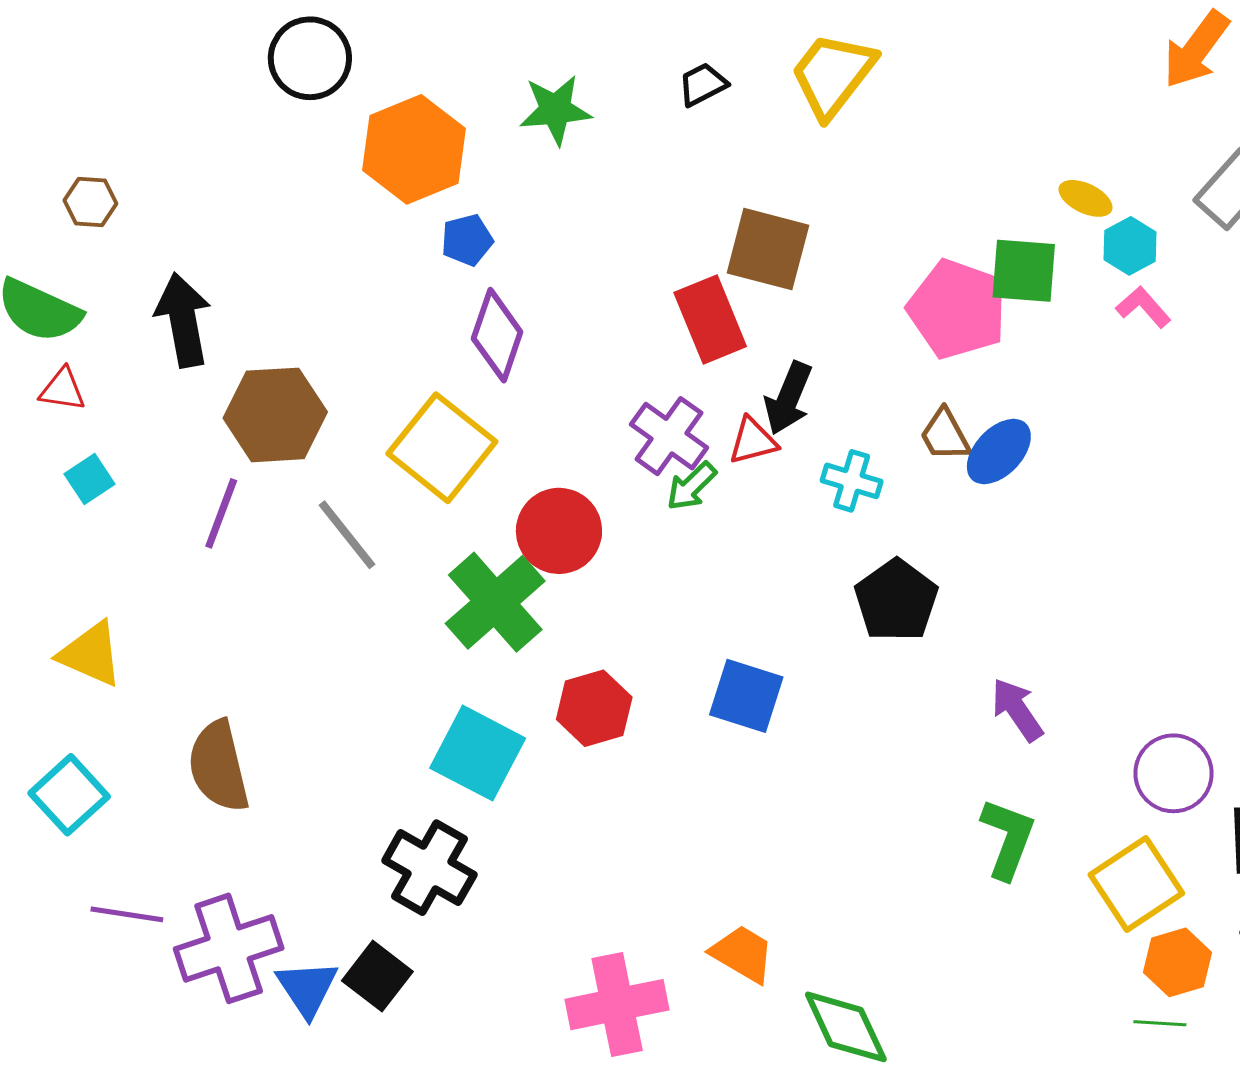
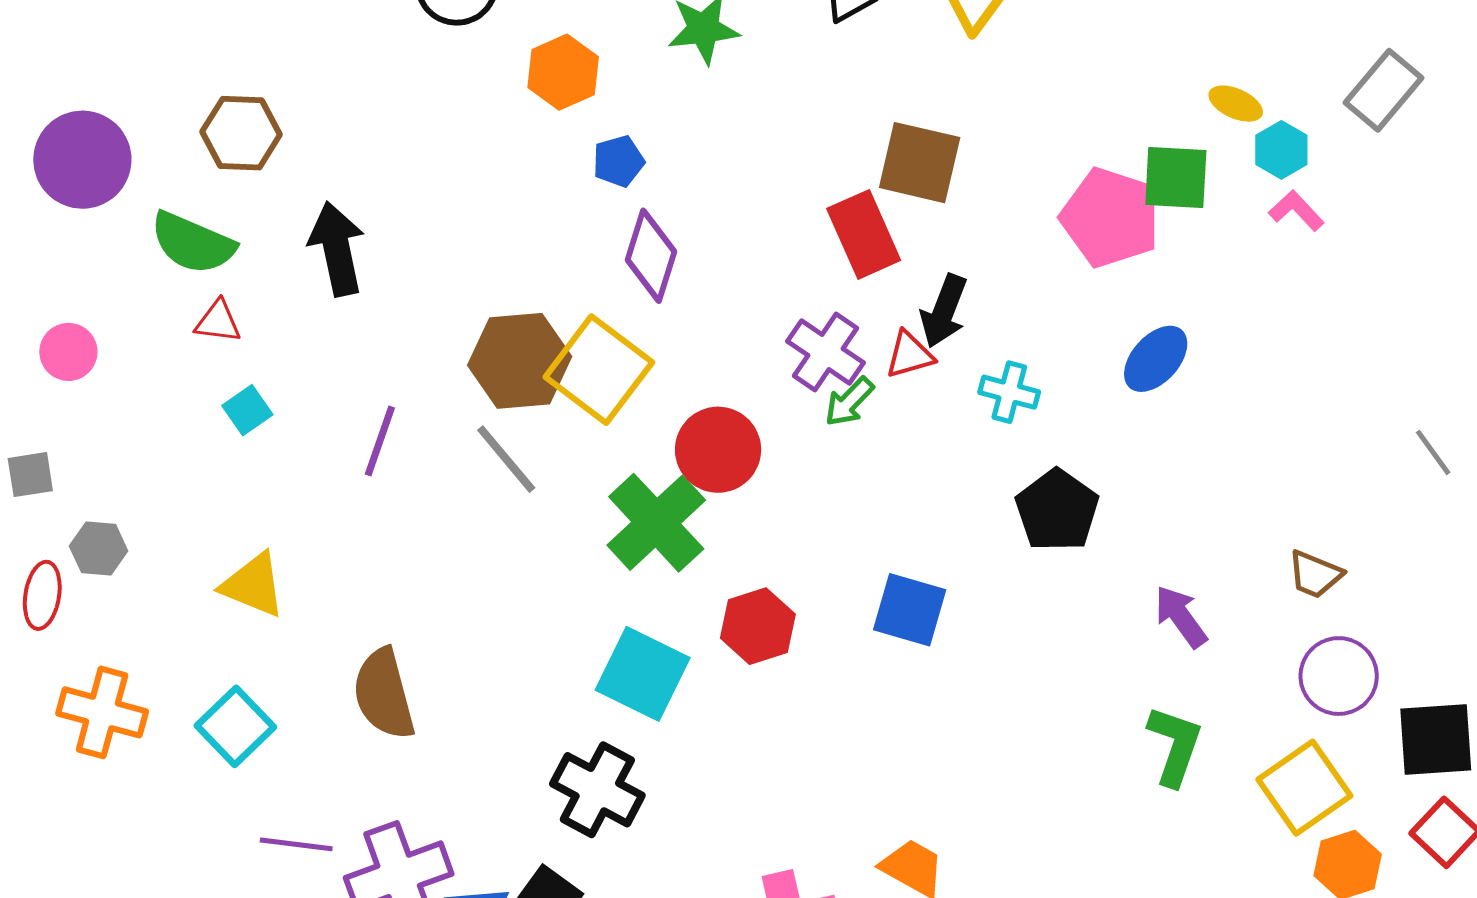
orange hexagon: (414, 149) -> (563, 72), size x0.7
brown hexagon: (90, 202) -> (241, 133), size x1.5
brown hexagon: (275, 415) -> (520, 361), moved
brown trapezoid: (945, 435) -> (1315, 574), moved, turned -38

